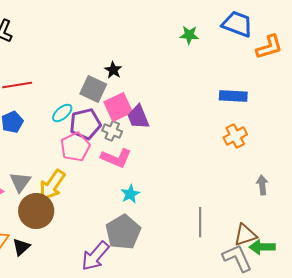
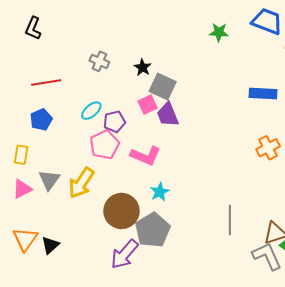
gray square: (93, 89) -> (163, 86), moved
pink square: (118, 107) -> (148, 105), size x0.7
purple pentagon: (85, 124) -> (114, 122), size x0.7
gray cross: (112, 131) -> (99, 61), moved
orange cross: (235, 136) -> (268, 148), moved
brown circle: (36, 211) -> (121, 211), moved

